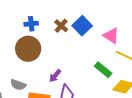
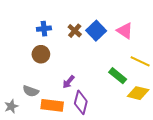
pink triangle: (111, 36) -> (125, 31), moved
brown circle: (28, 49) -> (41, 54), size x0.7

